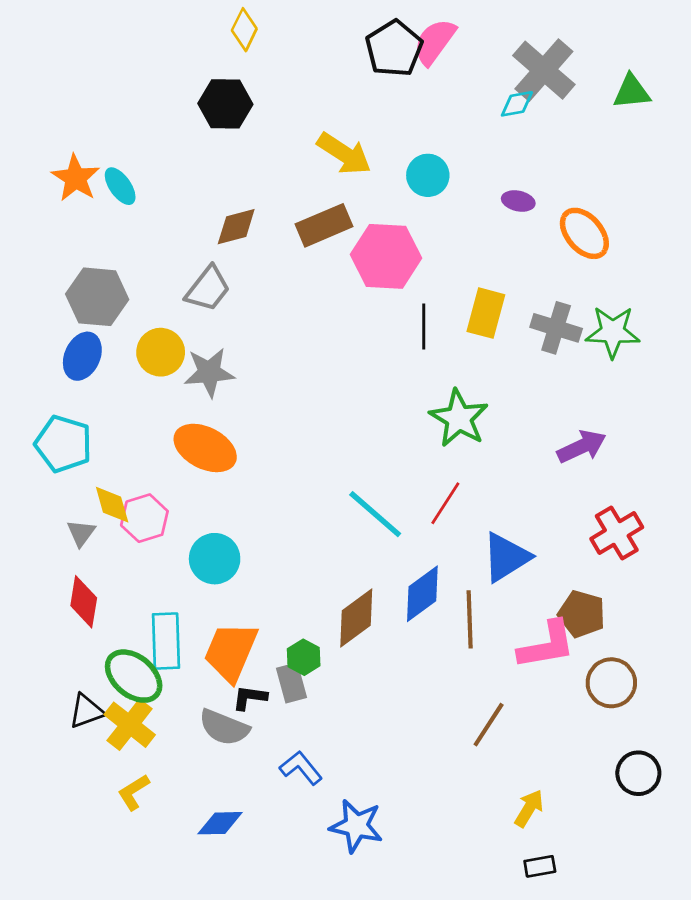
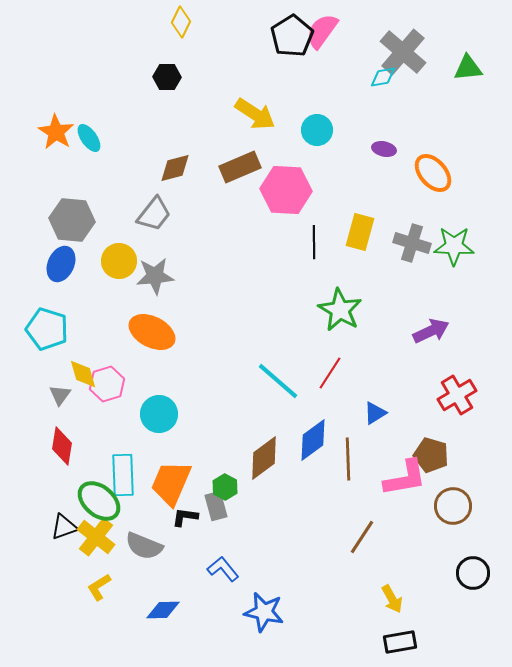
black hexagon: (225, 104) -> (167, 77), size x0.7
blue triangle: (506, 557) -> (375, 413), size x0.6
gray semicircle: (224, 727) -> (144, 546), moved
yellow arrow: (529, 808) -> (392, 599), turned 120
black rectangle: (540, 866) -> (400, 642), size x1.4

